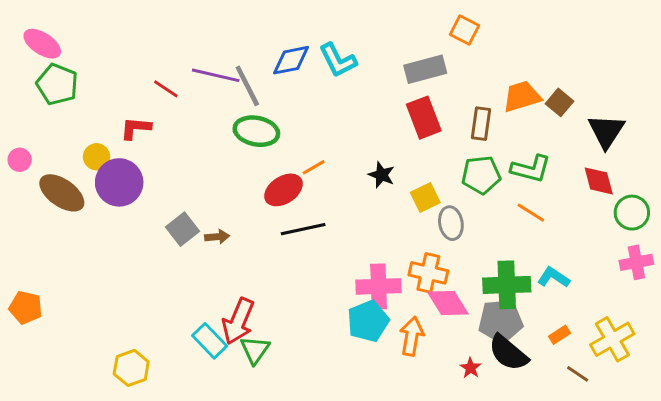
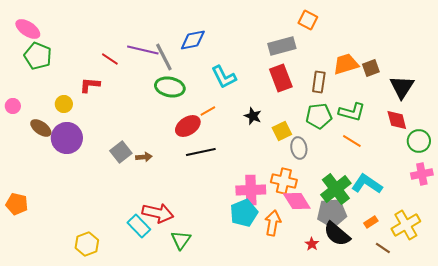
cyan L-shape: (338, 60) -> (224, 77), moved
brown square: (560, 102) -> (371, 68), turned 30
purple circle: (119, 182) -> (67, 138), moved
brown ellipse: (62, 193) -> (41, 128), size x0.7
cyan L-shape: (553, 277) -> (367, 184), size x1.4
green cross: (507, 285) -> (336, 189), turned -36
red arrow: (238, 321) -> (158, 213), turned -100
green triangle: (255, 350) -> (181, 240), moved

